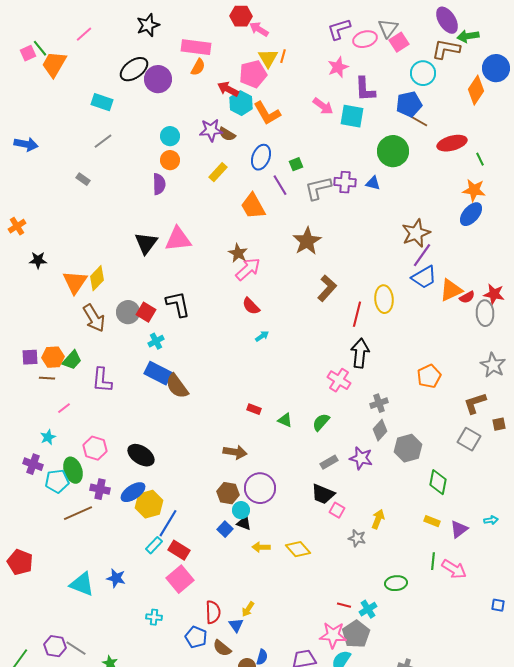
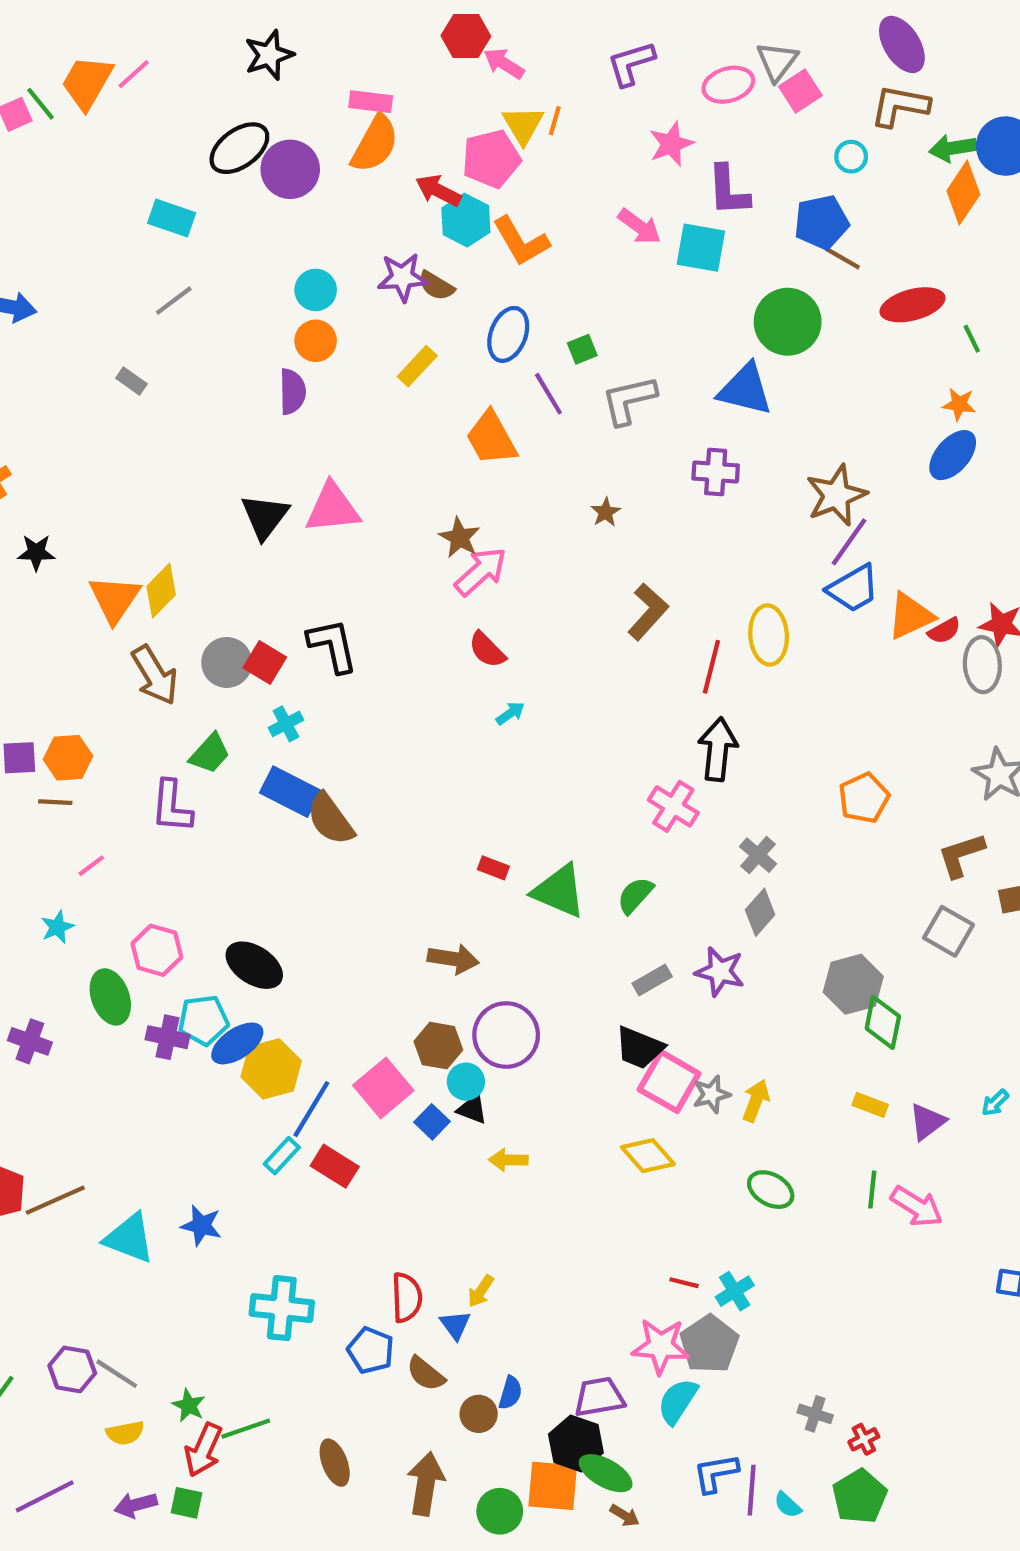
purple L-shape: (339, 29) -> (631, 63), moved
green arrow: (468, 36) -> (953, 148), moved
pink rectangle: (196, 47) -> (371, 102), size x0.7
orange trapezoid: (54, 64) -> (87, 83), moved
orange semicircle: (198, 67) -> (375, 144), size x1.6
cyan circle: (423, 73) -> (851, 157), size x0.6
purple cross: (345, 182) -> (716, 472), moved
blue triangle: (373, 183) -> (745, 389), size x1.8
orange star: (474, 190) -> (959, 404), size x0.7
brown star: (307, 241) -> (606, 512), size x0.5
green trapezoid: (72, 360) -> (210, 754), moved
gray cross: (379, 403) -> (758, 855), turned -30
green triangle: (285, 420) -> (559, 891), size x1.8
gray hexagon: (408, 448) -> (853, 984), moved
purple cross: (33, 464) -> (30, 1041), moved
cyan pentagon: (57, 481) -> (203, 1020), moved
pink square: (337, 510) -> (669, 1082), size x1.8
brown line: (78, 513) -> (55, 1200), moved
cyan arrow: (491, 520) -> (995, 1103), turned 144
gray star: (357, 538) -> (711, 1094), moved, turned -30
yellow diamond: (298, 549) -> (648, 1156), moved
pink square: (180, 579) -> (383, 1088), moved
green ellipse: (396, 583) -> (771, 1190), moved, turned 35
cyan cross: (154, 617) -> (282, 1308), size x1.8

